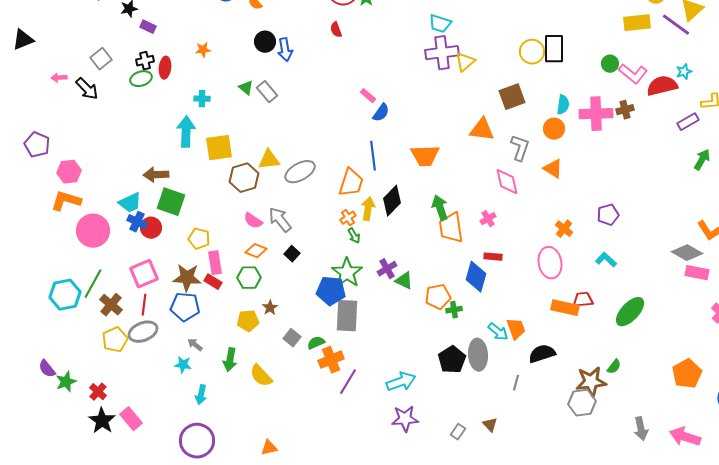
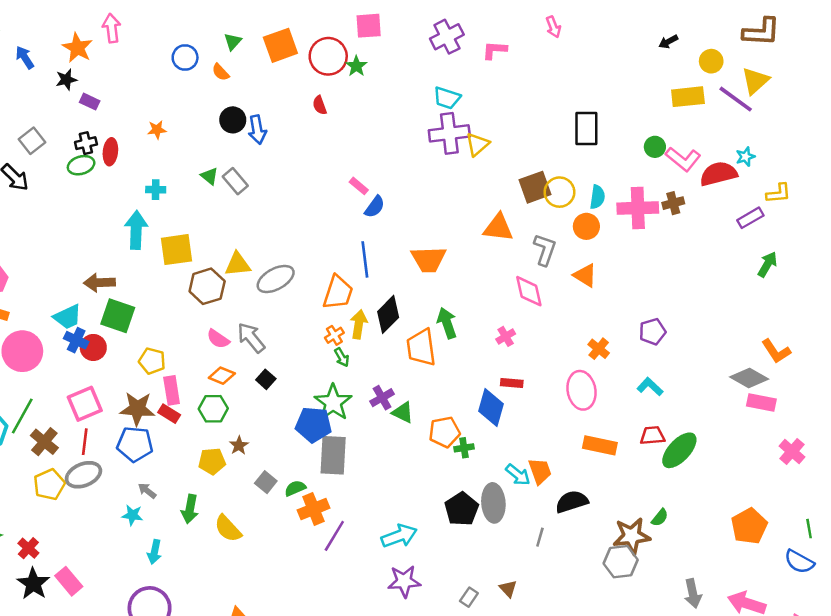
yellow circle: (532, 52) -> (559, 192), moved
orange trapezoid: (451, 228) -> (421, 347), moved
red trapezoid: (583, 300) -> (652, 436), moved

